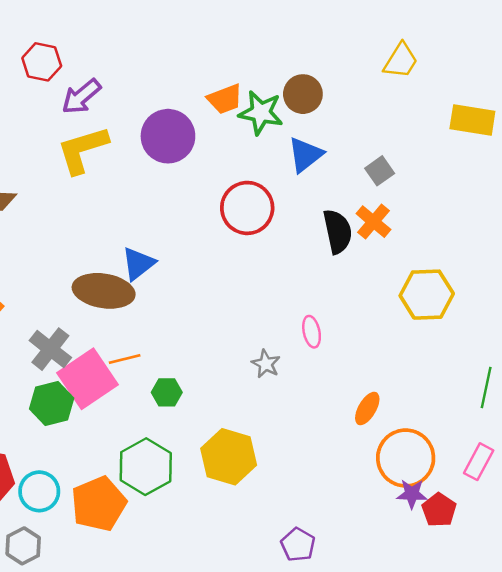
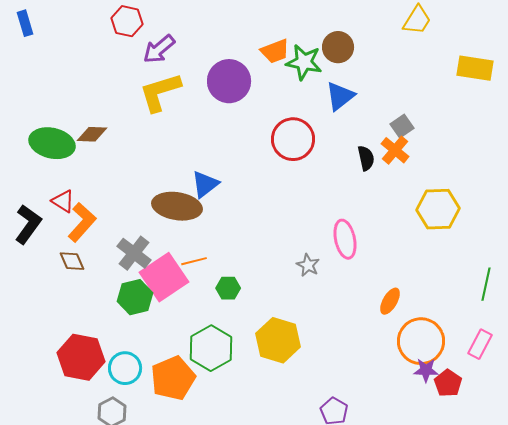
gray square: (380, 171) -> (402, 126), moved
black semicircle: (338, 231) -> (366, 158), size x0.7
pink ellipse: (312, 332) -> (345, 239), size x1.5

